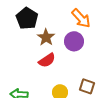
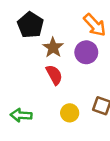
red semicircle: (47, 60) -> (54, 75), turned -84

